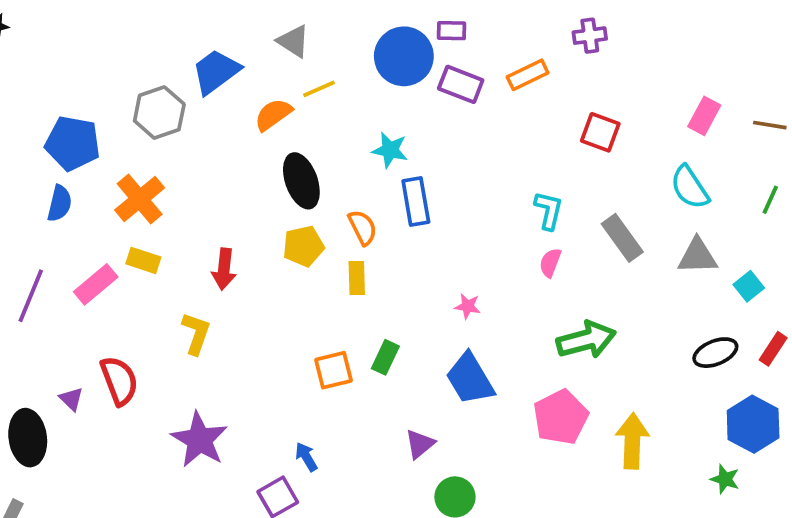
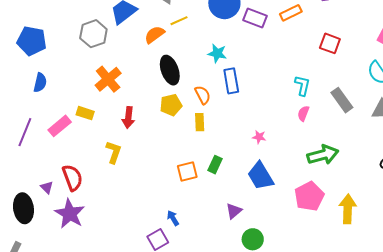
blue pentagon: (73, 143) -> (32, 41), moved
orange cross: (140, 199) -> (108, 79), moved
purple star: (199, 440) -> (70, 214), moved

